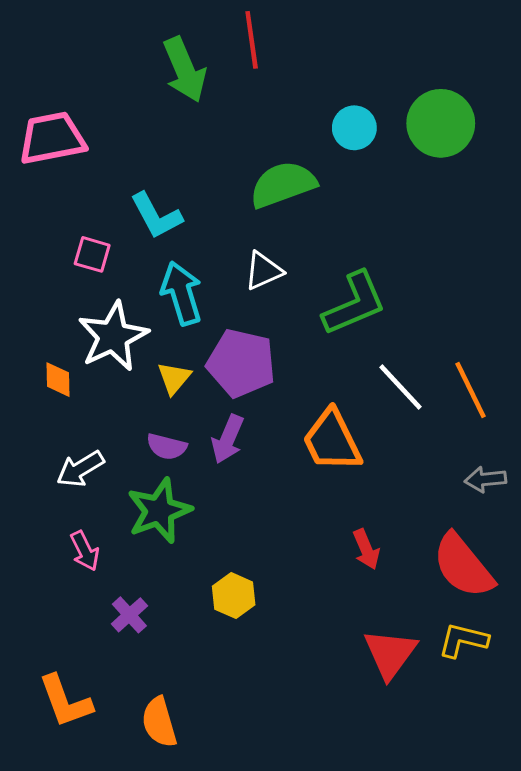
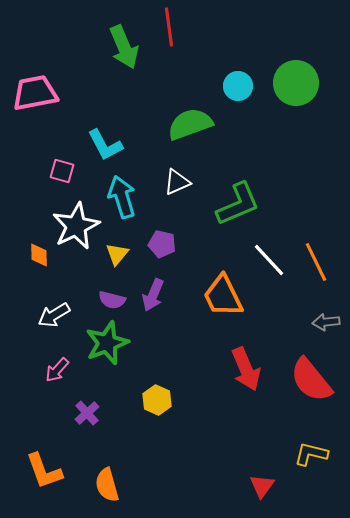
purple pentagon: (241, 363) -> (162, 244), size x0.6
red arrow: (366, 549) -> (246, 369), size x1.6
pink arrow: (85, 551) -> (57, 370), turned 68
yellow L-shape: (463, 640) -> (311, 454), moved
red triangle: (390, 654) -> (262, 486), moved, size x0.7

